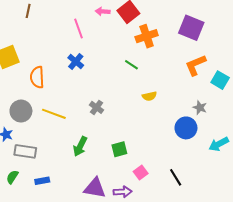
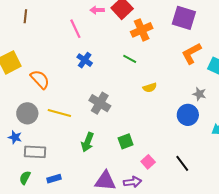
blue cross: (76, 62) -> (85, 60), moved
orange semicircle: (37, 77) -> (40, 79), turned 145
gray cross: (96, 107) -> (100, 103), size x1.5

